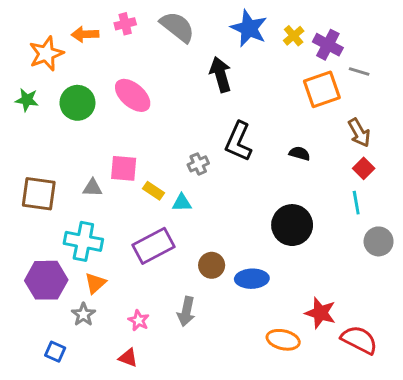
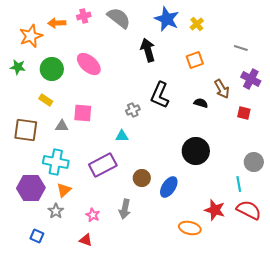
purple cross: (328, 45) -> (251, 79), moved
orange square: (322, 89) -> (195, 60), moved, size x0.7
brown arrow: (359, 133) -> (222, 89), moved
red square: (364, 168) -> (244, 113), turned -32
yellow rectangle: (153, 191) -> (46, 100), moved
cyan line: (356, 203) -> (239, 184), moved
blue ellipse: (252, 279) -> (169, 187), turned -55
red semicircle: (359, 340) -> (249, 210), moved

